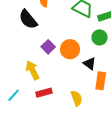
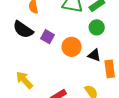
purple square: (48, 47) -> (48, 37), moved
yellow arrow: (32, 70) -> (24, 80), moved

